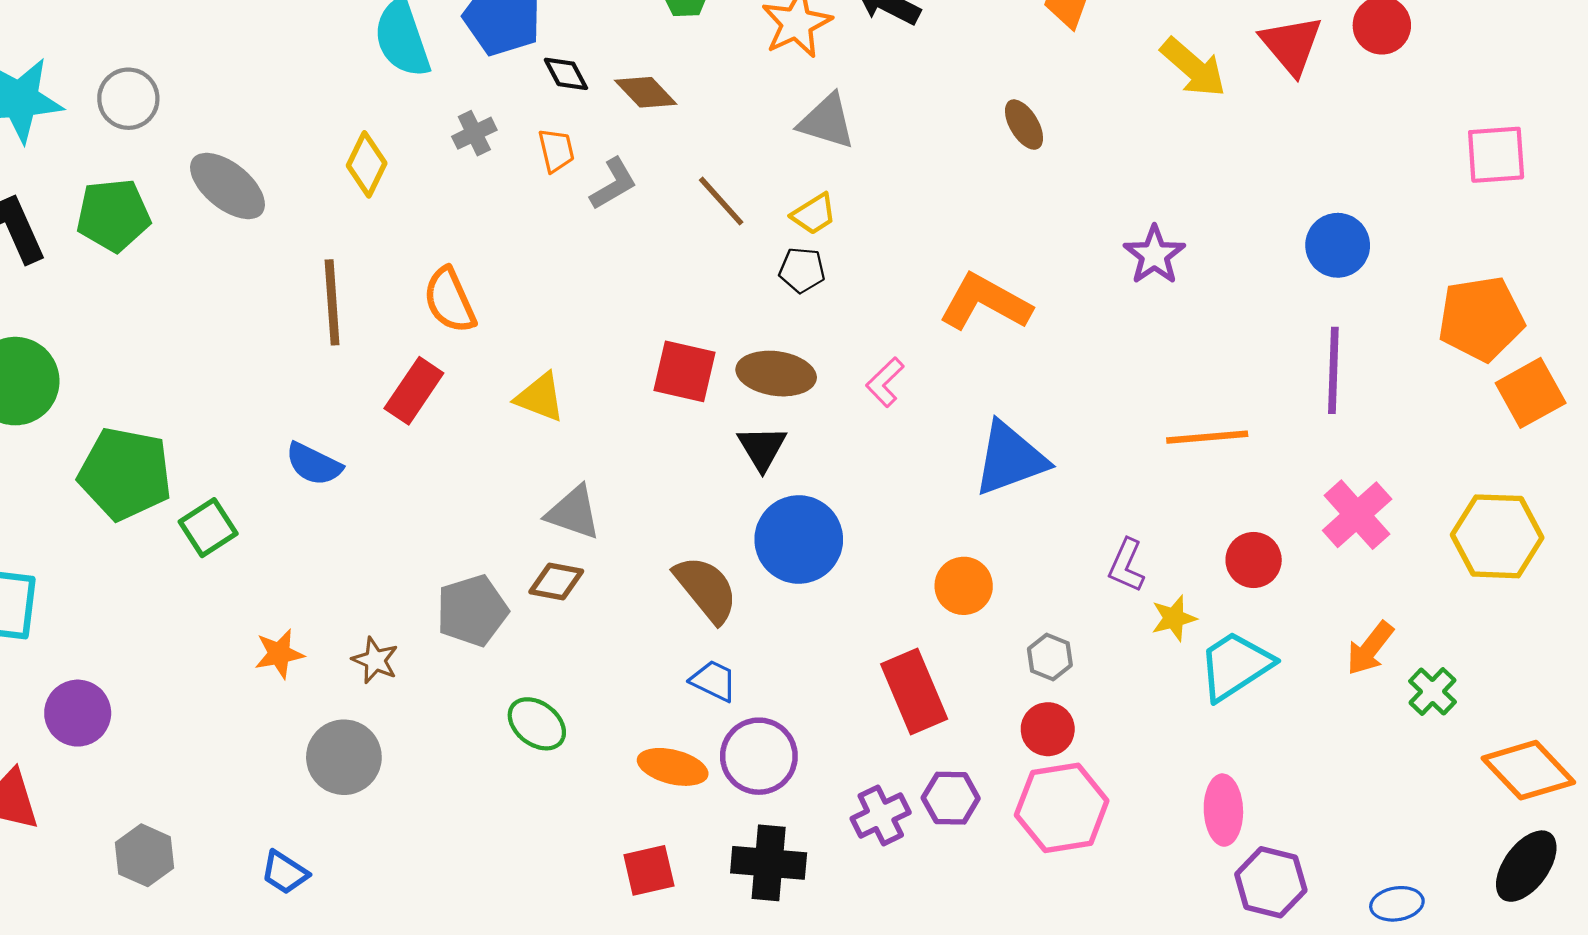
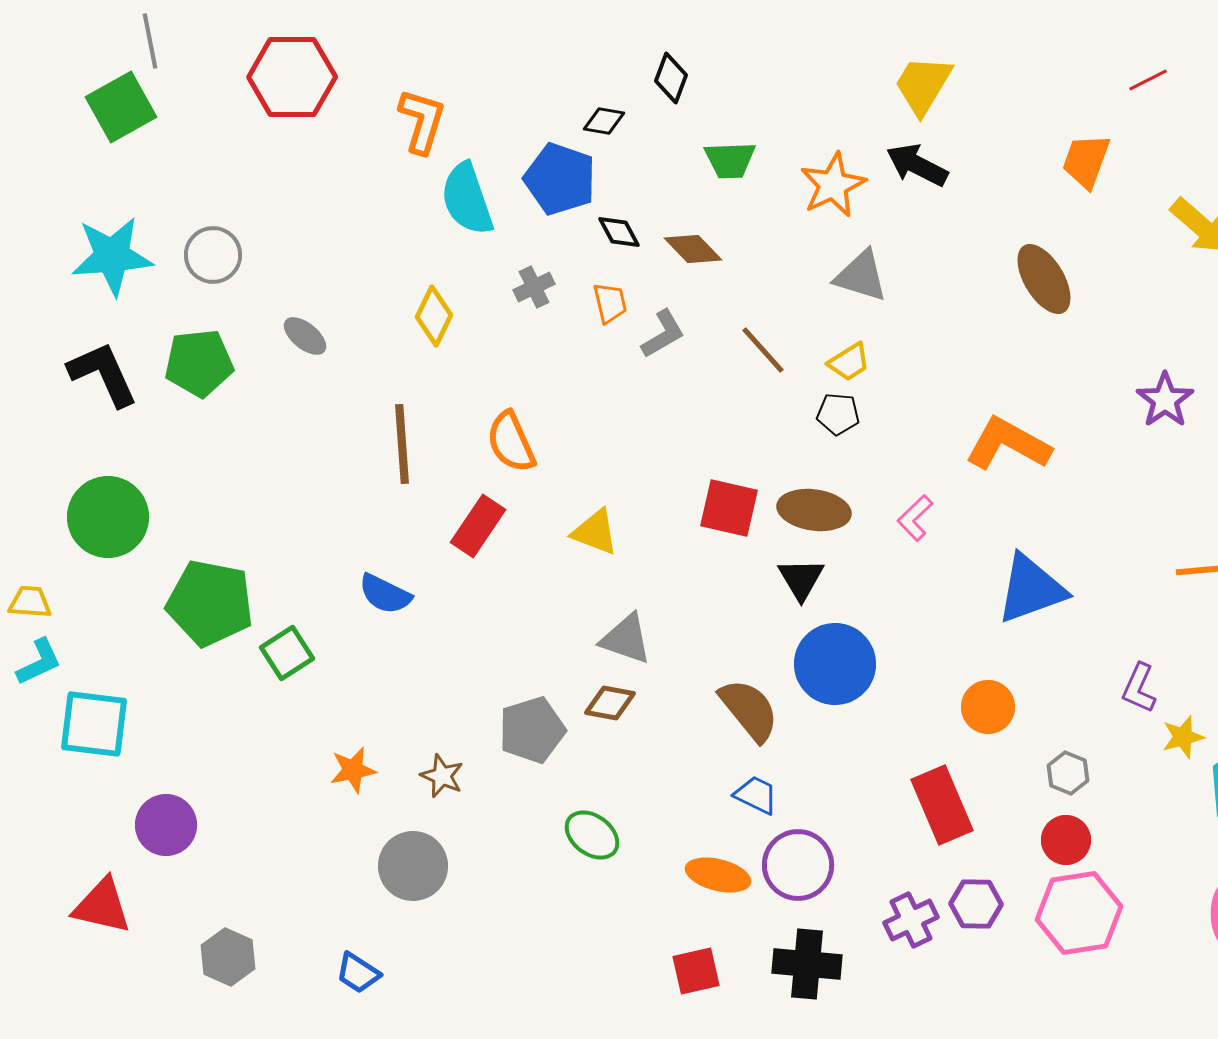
brown ellipse: (1024, 125) -> (1044, 279), size x1.5
gray ellipse: (228, 186) -> (305, 336), size x0.6

